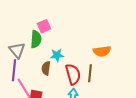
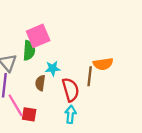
pink square: (44, 26) -> (38, 36), size x1.5
brown line: (90, 73) -> (90, 76), moved

